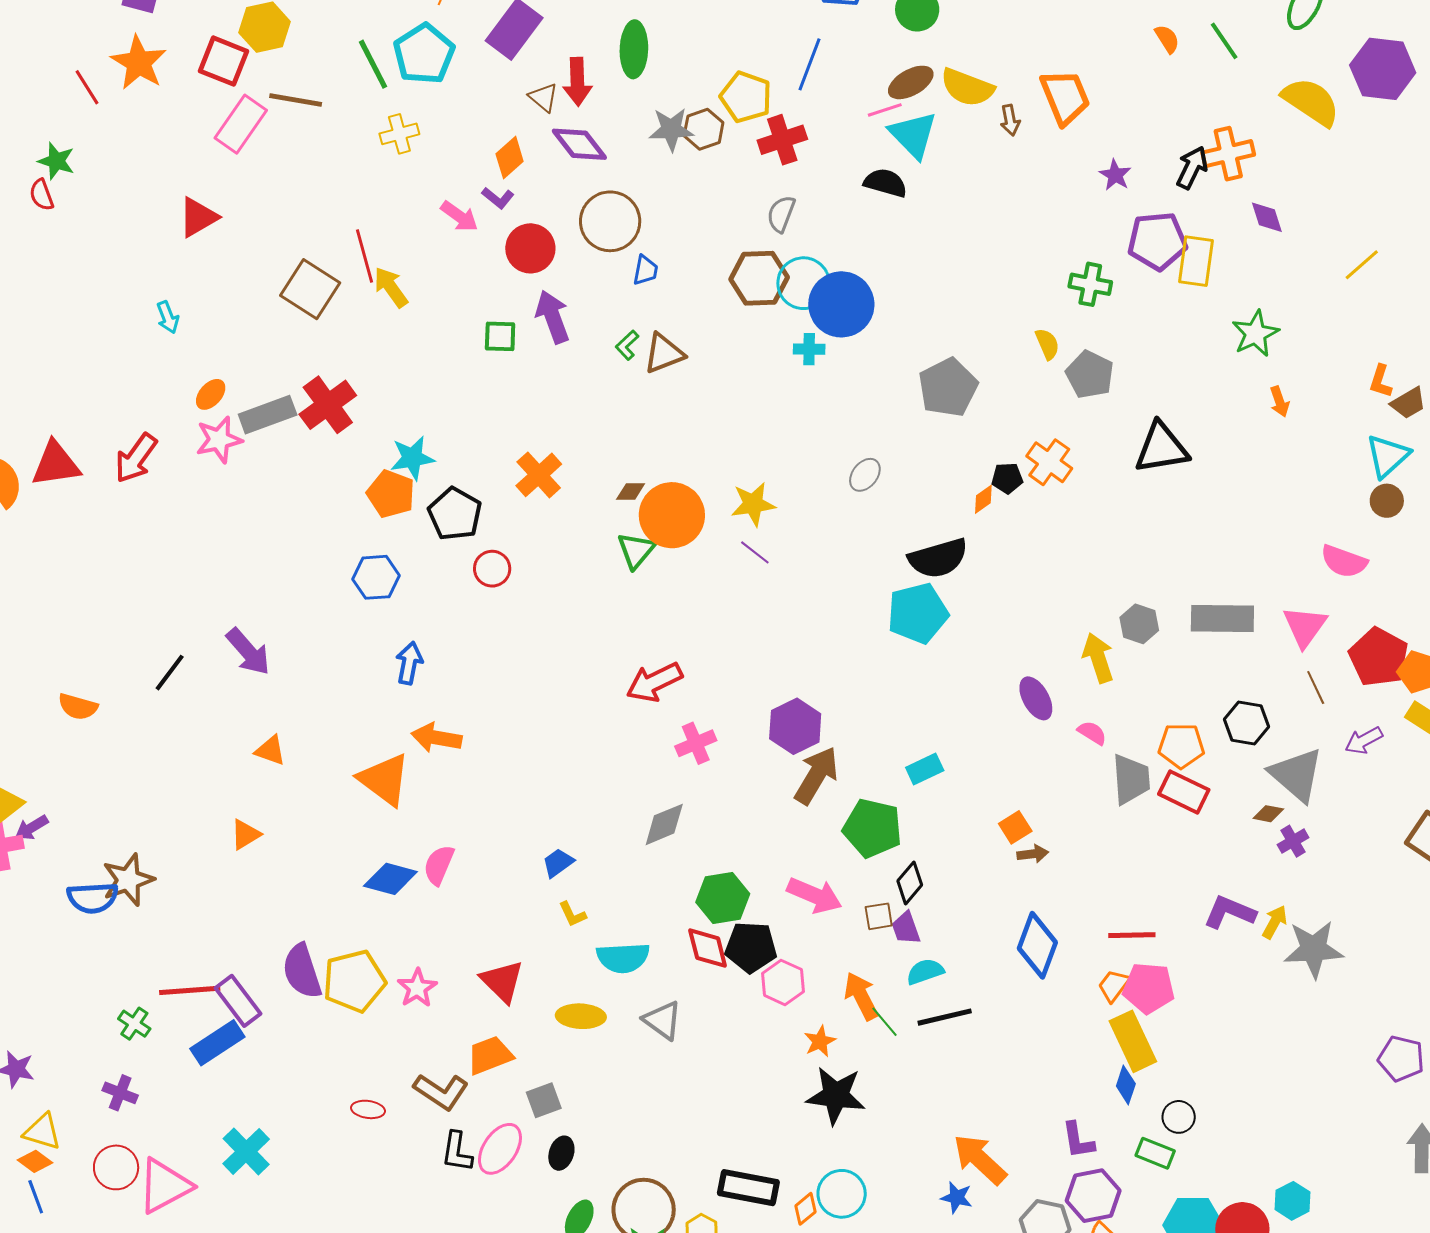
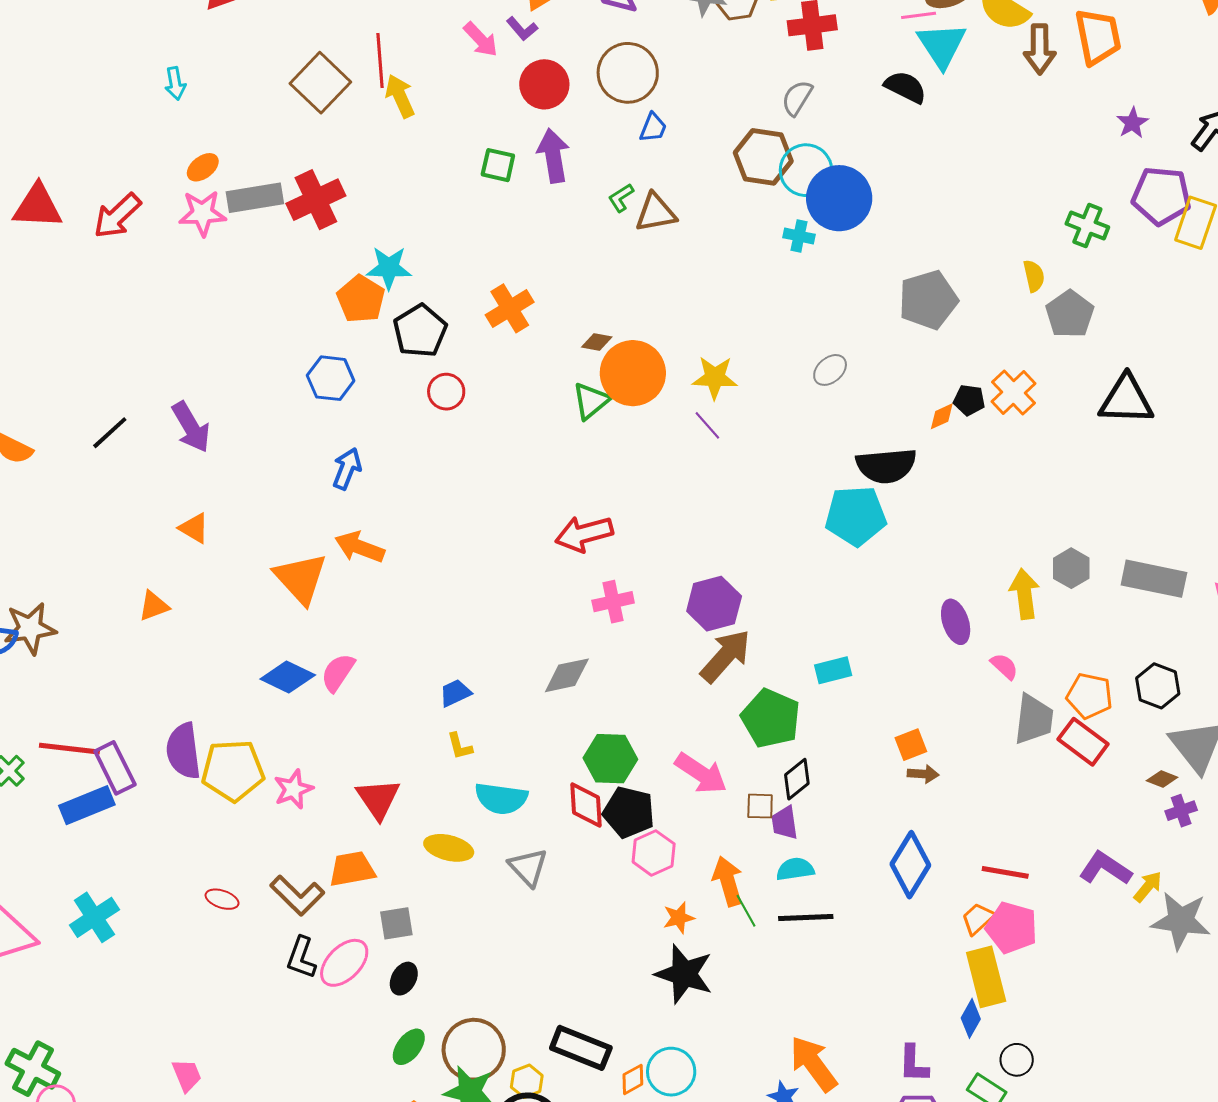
brown arrow: (1010, 120) -> (1040, 49), size x1.6

